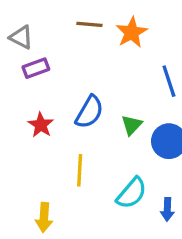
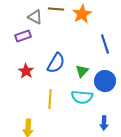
gray triangle: (21, 37) -> (35, 17), moved
cyan semicircle: (132, 193) -> (82, 97), moved, turned 55

